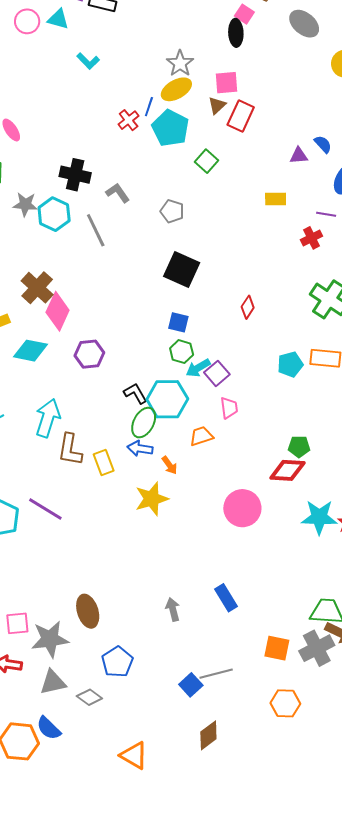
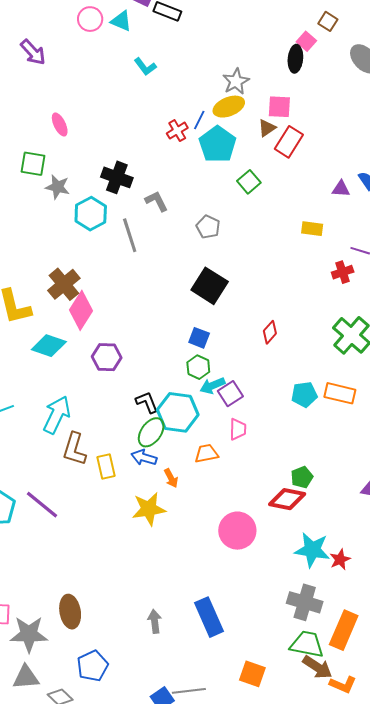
gray star: (25, 204) -> (58, 187), moved
green pentagon: (299, 447) -> (302, 477), turned -30
blue rectangle: (226, 598) -> (209, 617), size x1.4
gray cross: (317, 648) -> (305, 602), moved, turned 36

